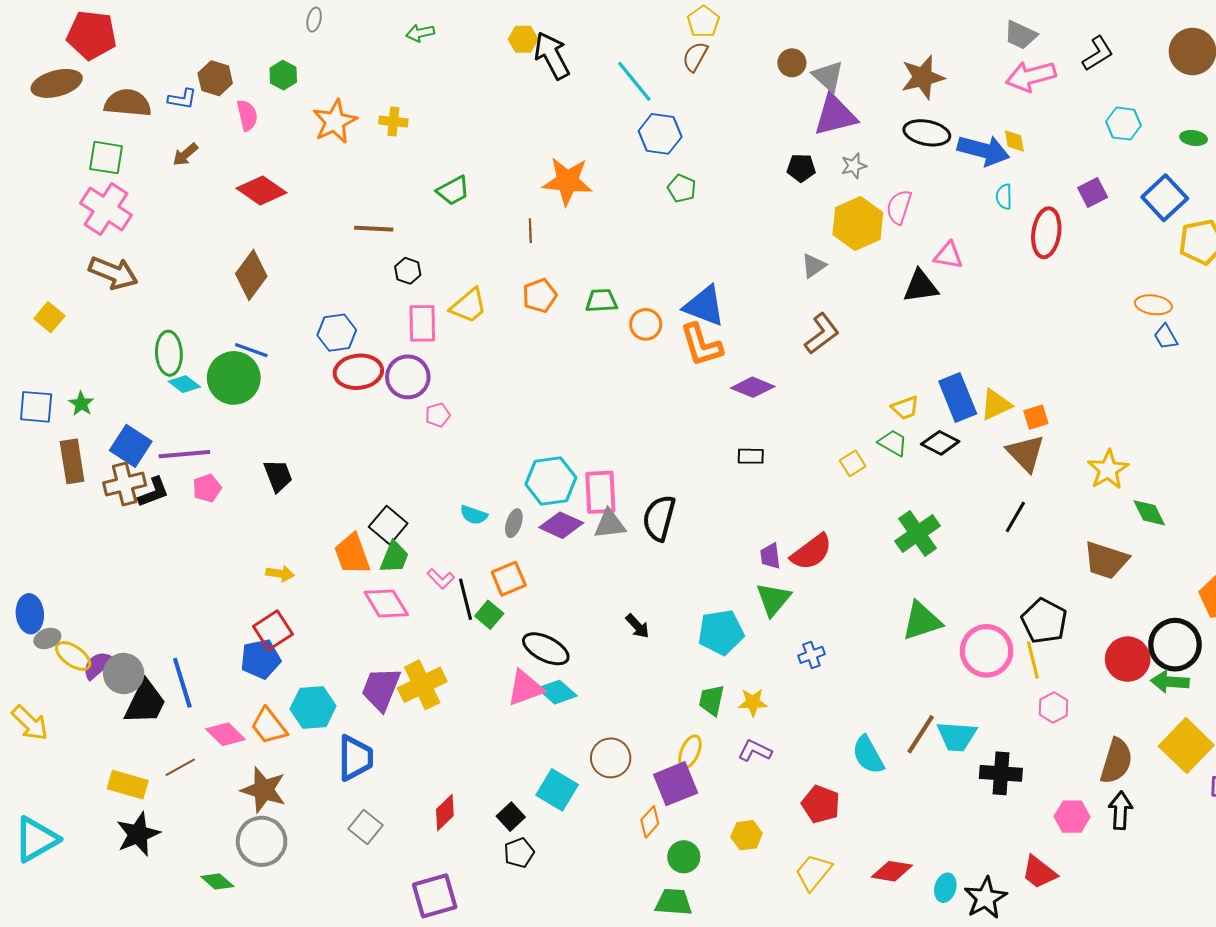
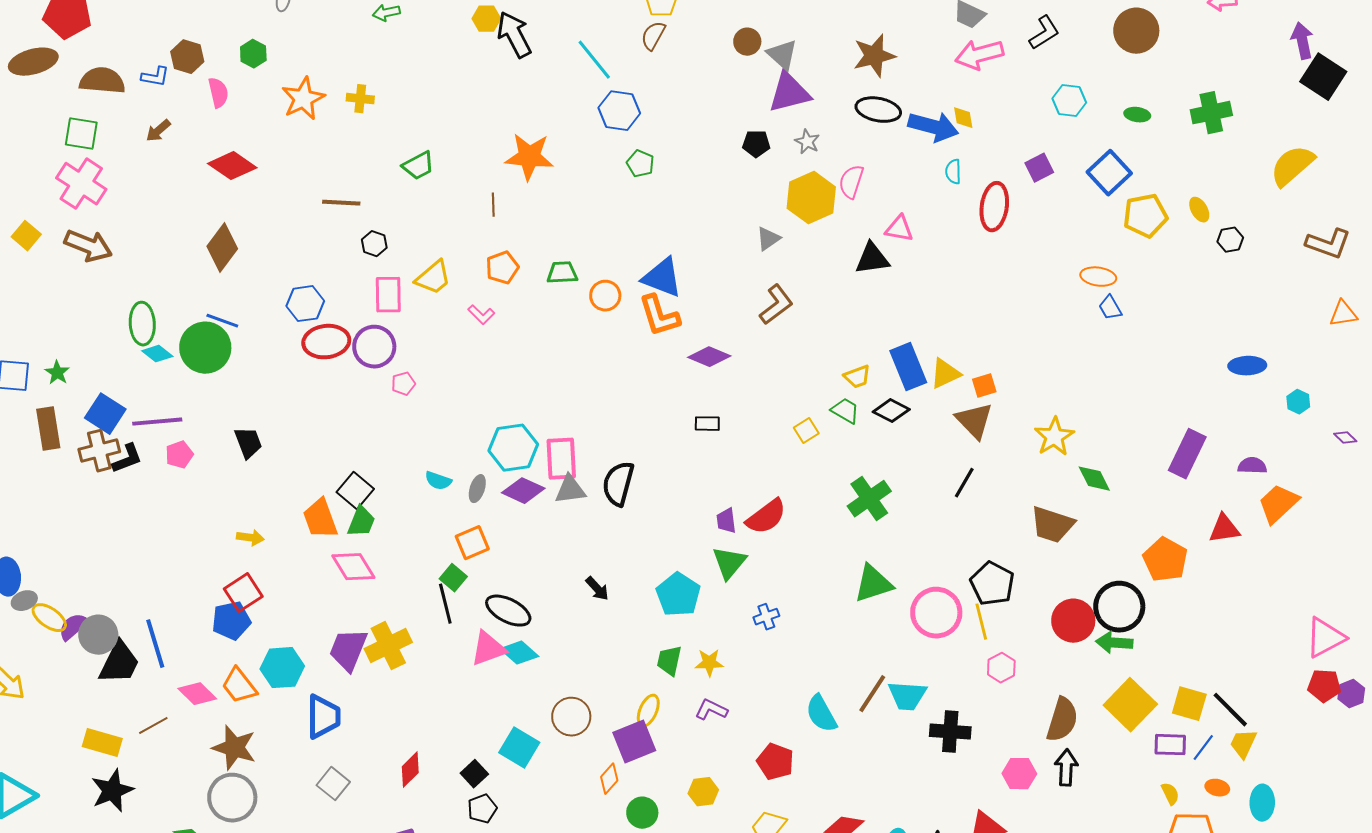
gray star: (854, 166) -> (807, 142), turned -30
yellow square: (49, 317) -> (26, 236), moved
pink L-shape: (441, 579) -> (481, 315), moved
black line: (465, 599) -> (445, 604), moved
cyan pentagon: (721, 632) -> (678, 595), turned -30

